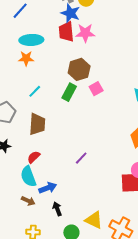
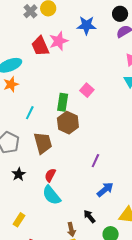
blue star: (70, 13) -> (86, 25), moved
brown hexagon: (79, 69) -> (68, 123), moved
blue arrow: (48, 188) -> (105, 189), moved
brown arrow: (28, 201) -> (71, 230), moved, turned 72

